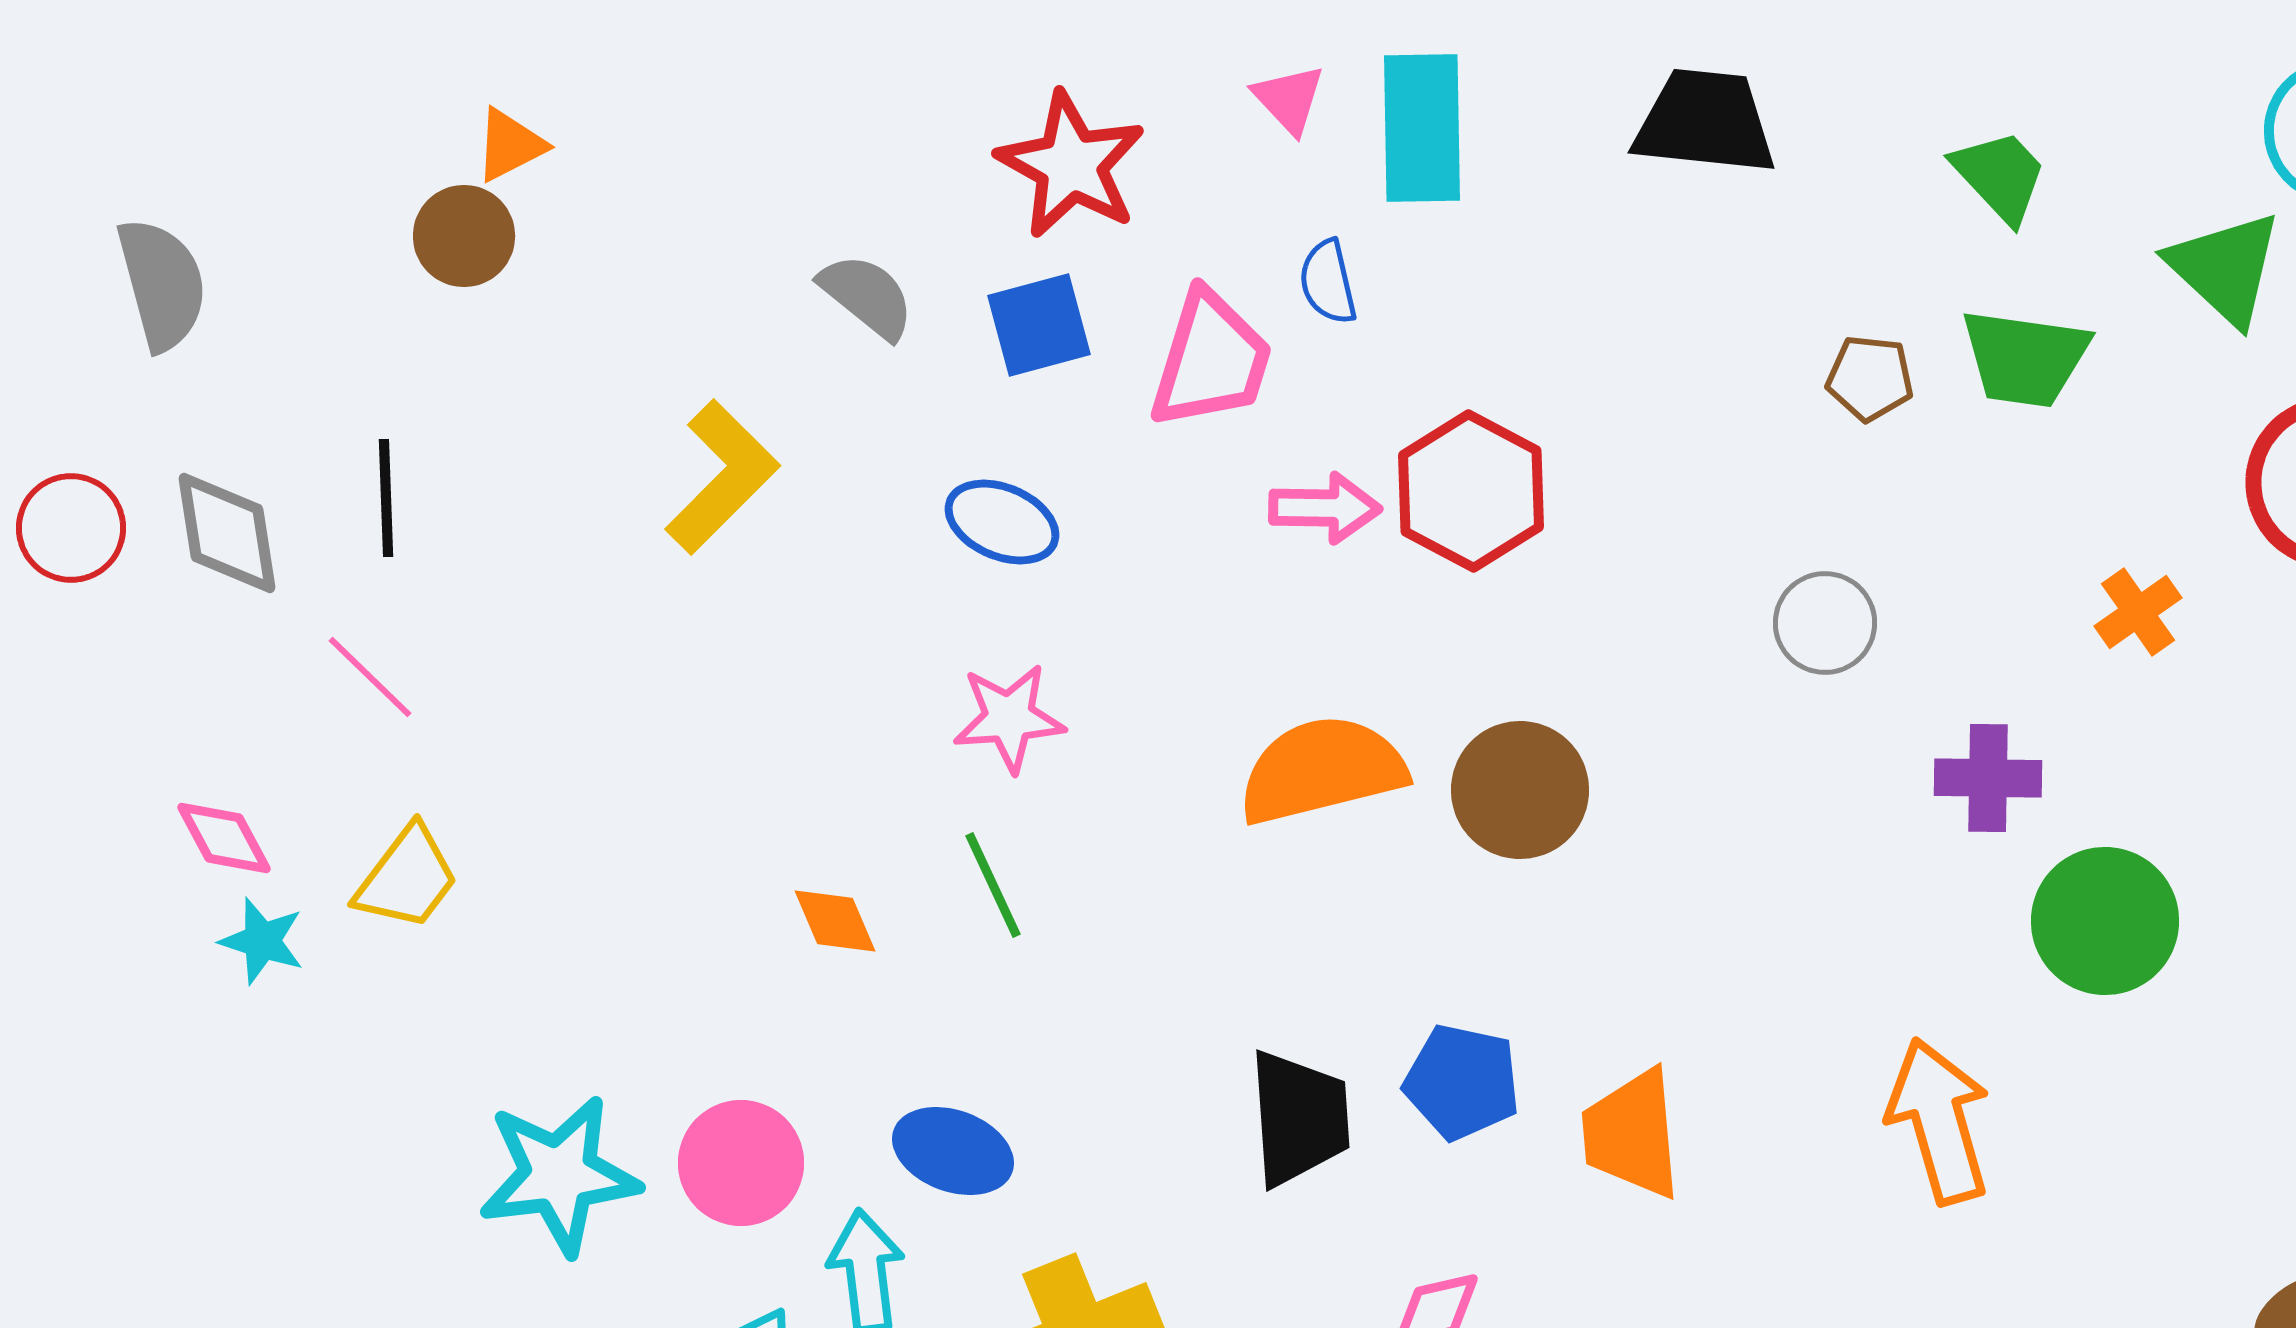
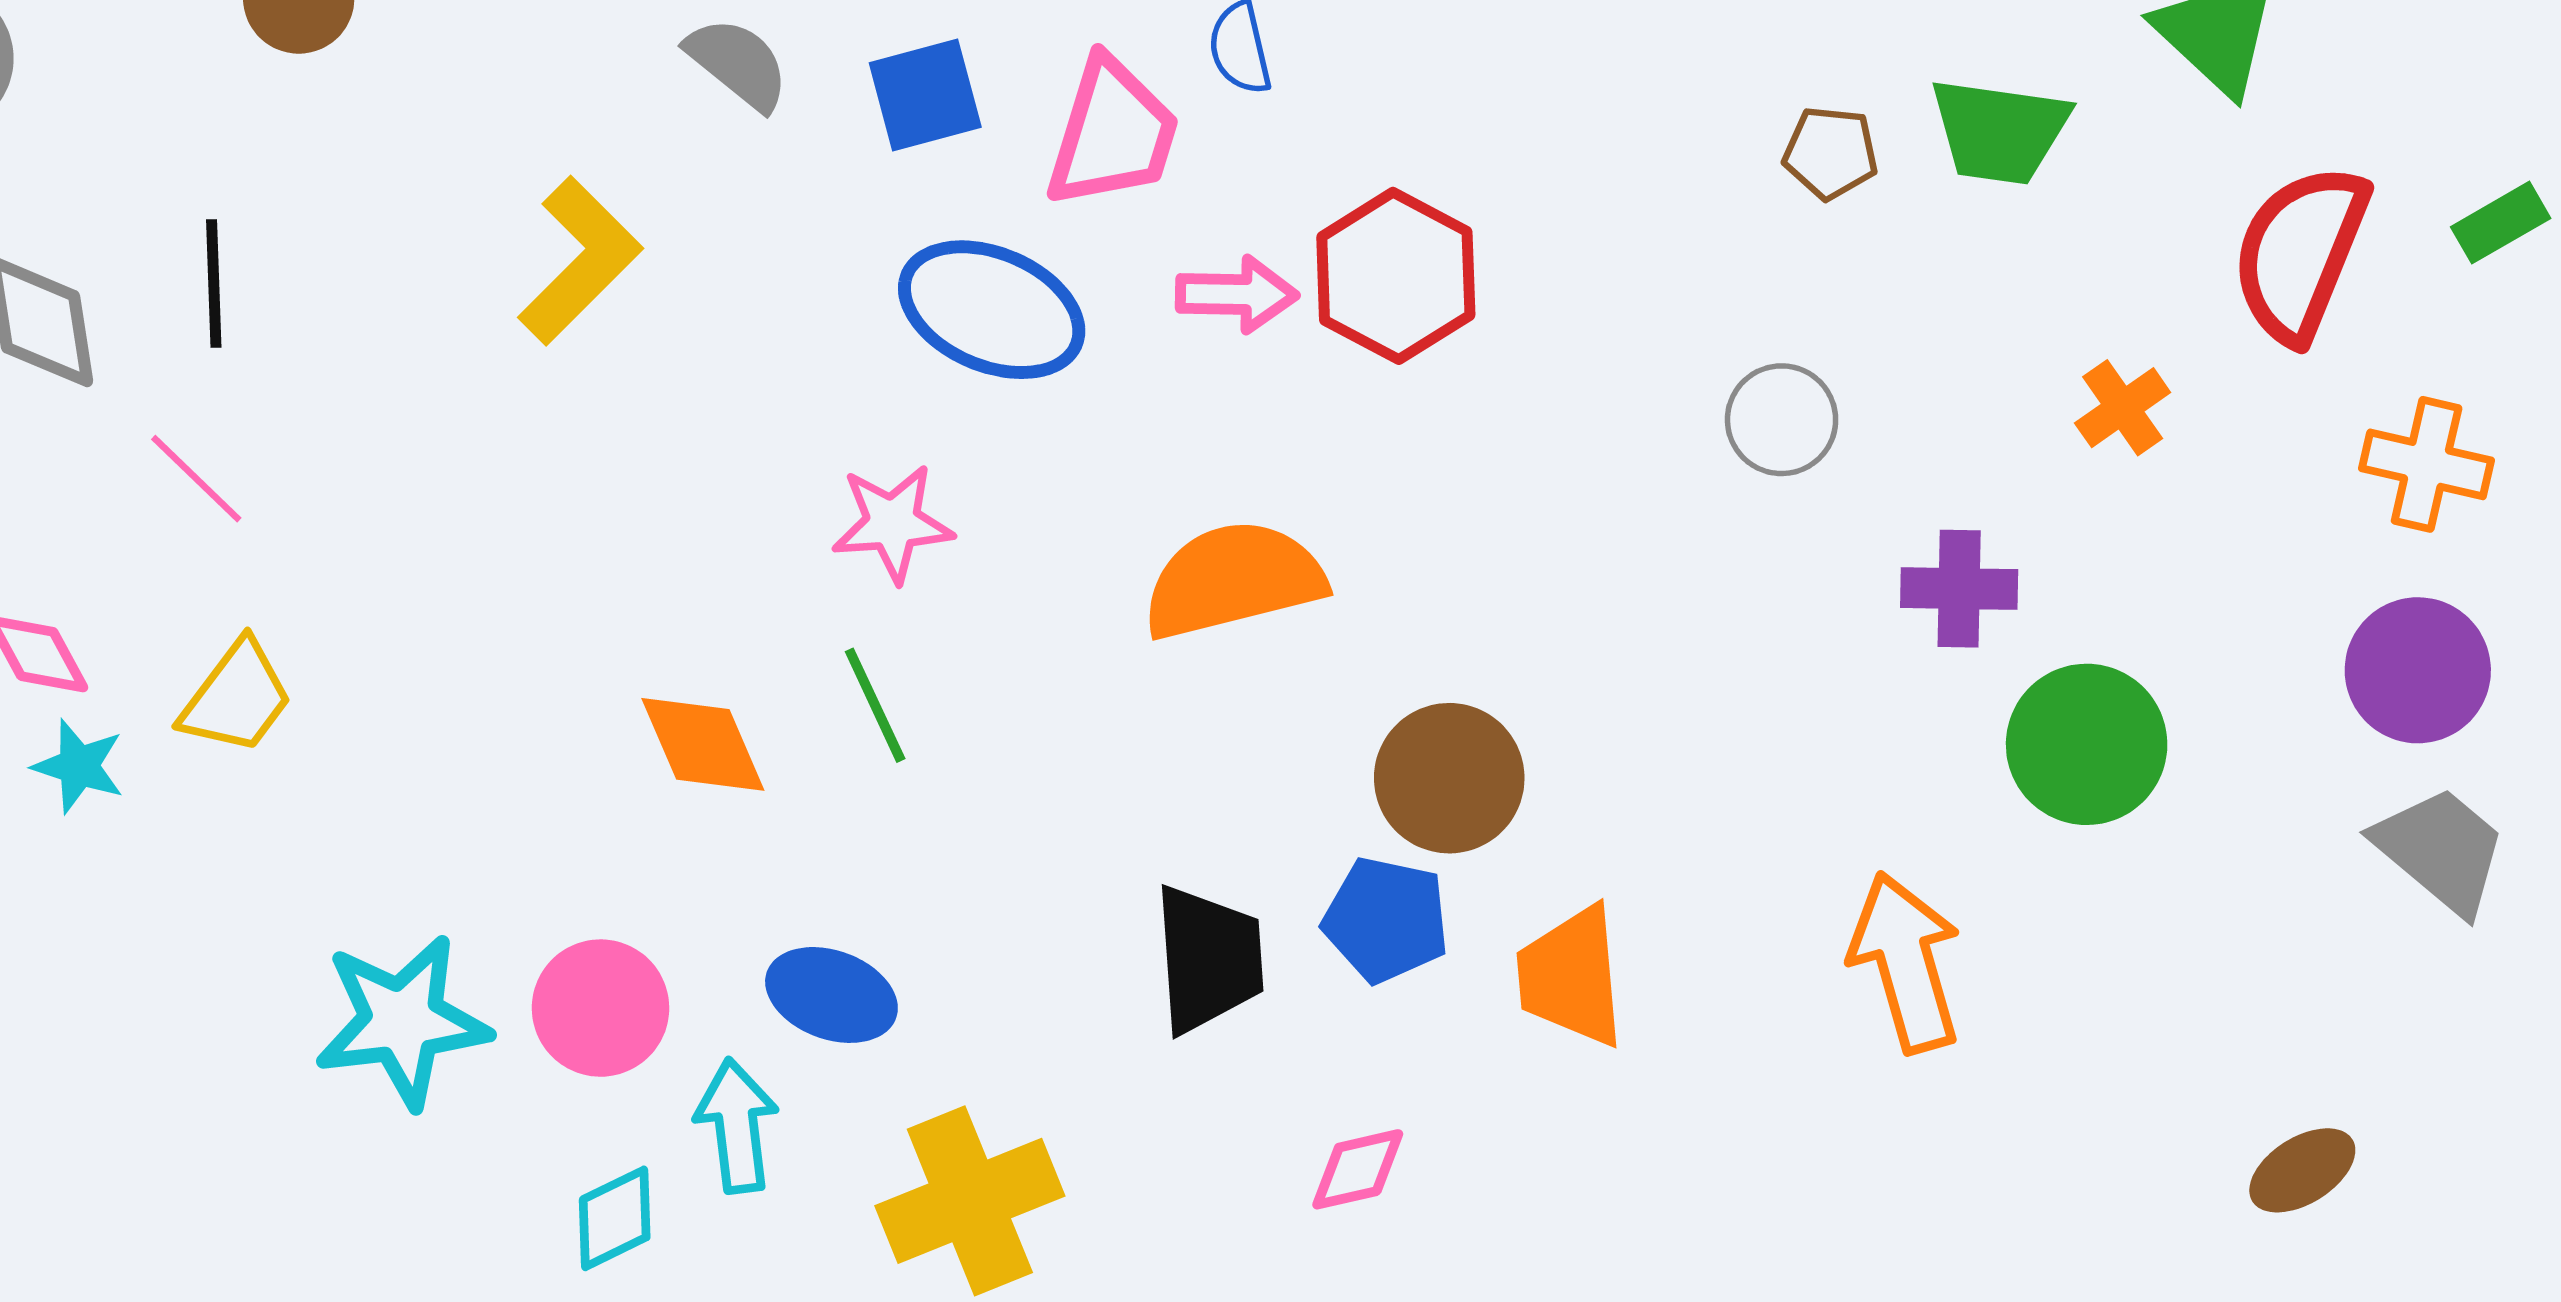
blue ellipse: (1002, 522) -> (992, 310), moved, size x1.5
brown circle: (1520, 790) -> (1449, 778), moved
orange diamond: (835, 921) -> (703, 744), size x1.4

